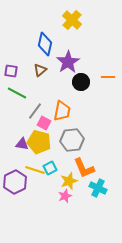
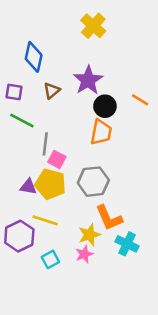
blue diamond: (45, 44) -> (34, 57), moved
orange line: (108, 77) -> (140, 100), turned 32
gray line: (35, 111) -> (45, 144), turned -30
orange trapezoid: (62, 111) -> (101, 132), moved
cyan square: (50, 168) -> (50, 259), moved

